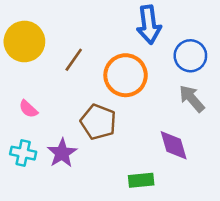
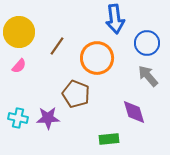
pink semicircle: (28, 109) -> (19, 66), moved, turned -91
purple star: (62, 153) -> (48, 118), turned 30

